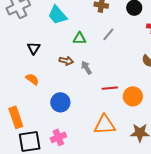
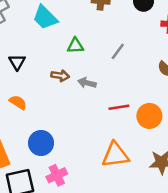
gray line: (108, 34) -> (118, 51), moved
gray arrow: (86, 68) -> (87, 83), turned -40
blue circle: (60, 102) -> (41, 143), moved

